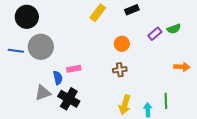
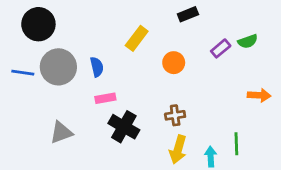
yellow rectangle: (98, 13) -> (137, 38), moved
brown cross: (120, 70) -> (175, 115), moved
blue semicircle: (58, 78) -> (97, 67), moved
black cross: (69, 99) -> (124, 127), moved

